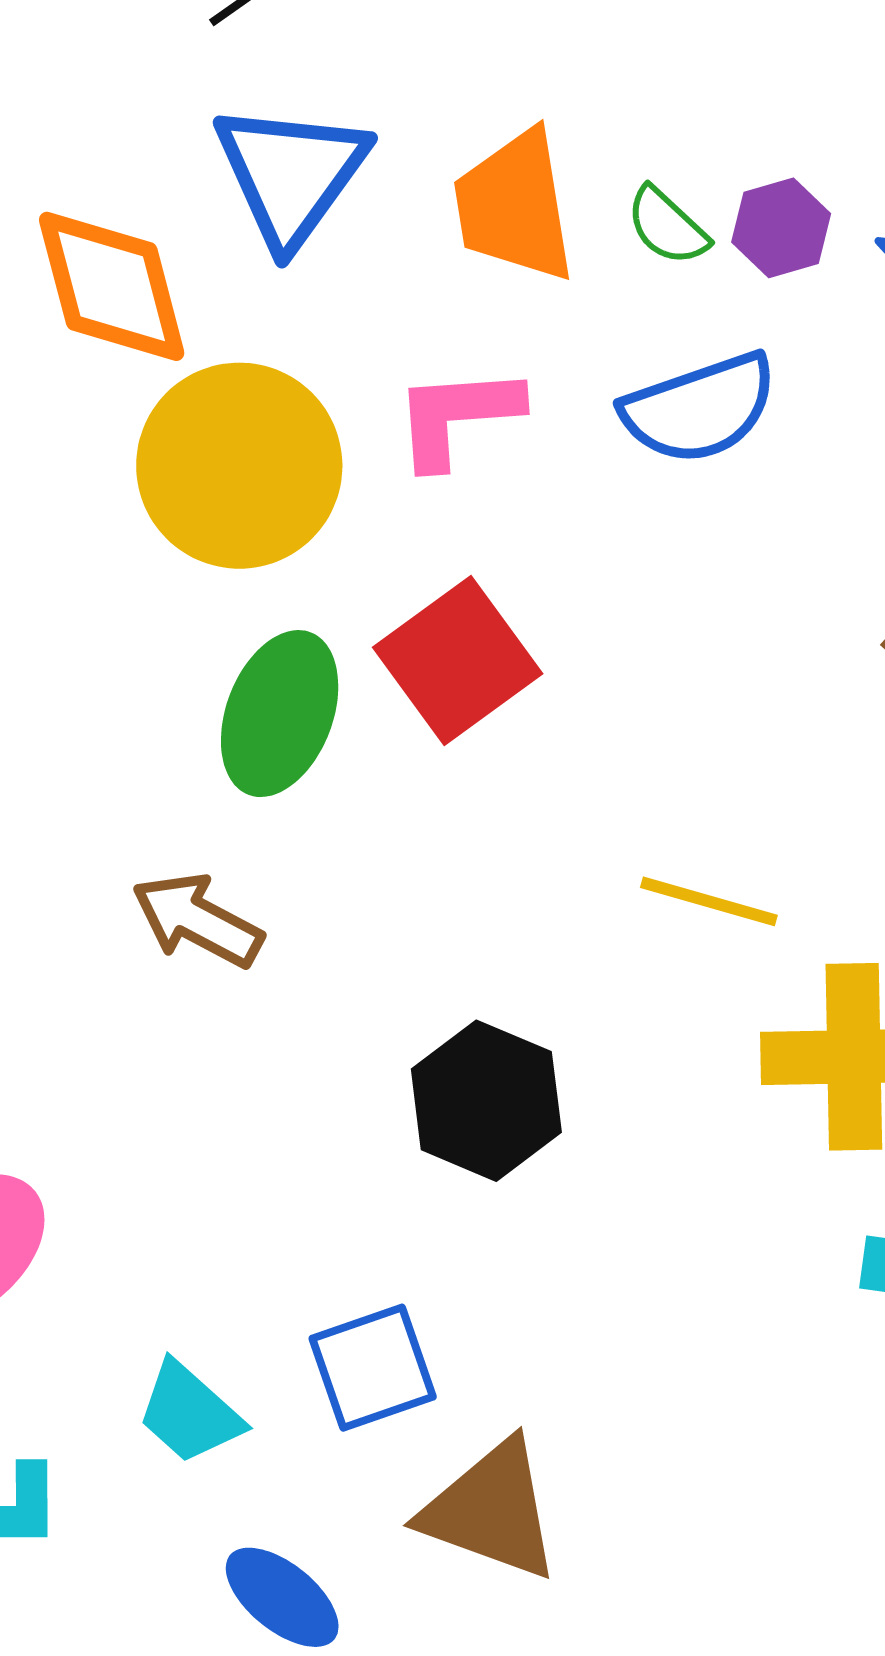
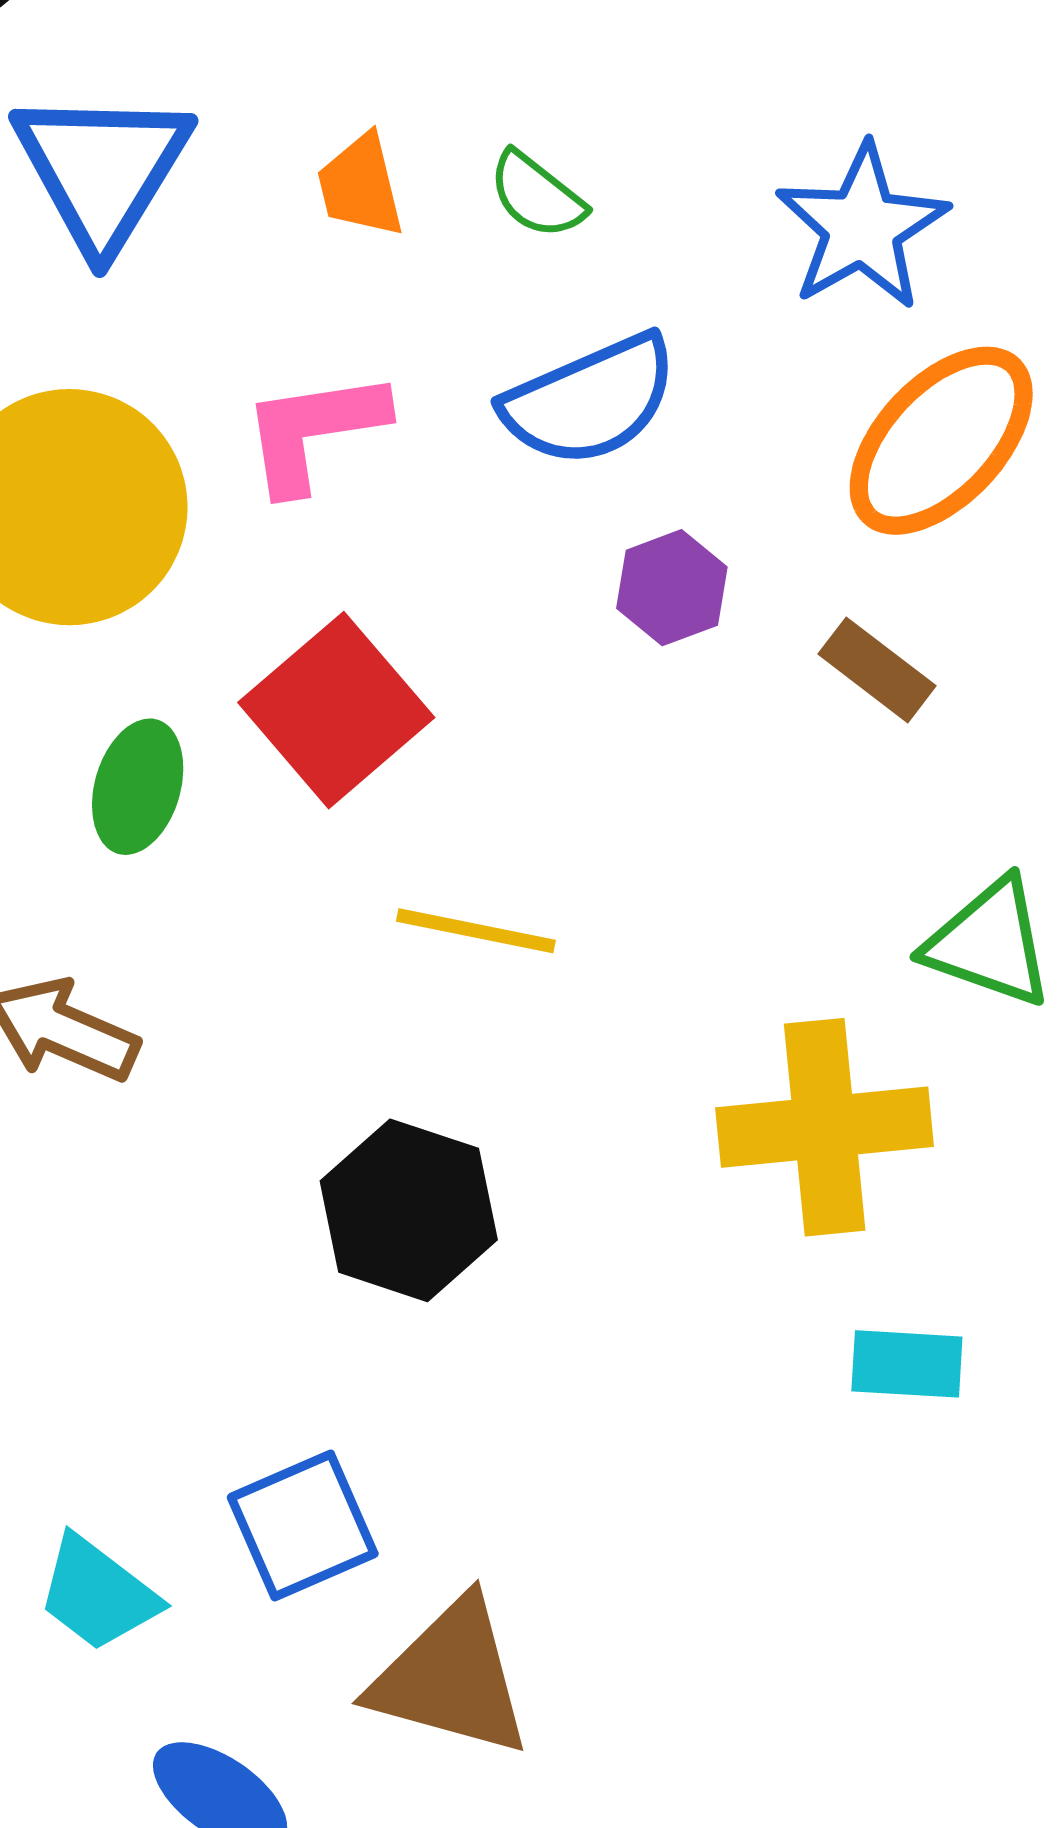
orange trapezoid: (515, 206) -> (360, 186), size x0.6
purple hexagon: (781, 228) -> (672, 588), moved
green ellipse: (280, 714) -> (138, 787), size x0.7
yellow line: (709, 901) -> (476, 931), moved

